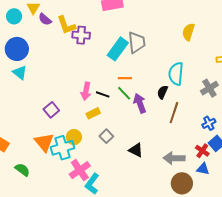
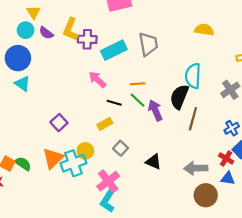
cyan circle: (14, 16) -> (26, 30), moved
purple semicircle: (45, 19) -> (46, 33), moved
yellow L-shape: (66, 25) -> (71, 29), turned 45
yellow semicircle: (188, 32) -> (204, 30), turned 84
cyan rectangle: (118, 49) -> (114, 50), moved, turned 30
pink arrow: (86, 91) -> (97, 80), moved, turned 126
black semicircle: (162, 92) -> (179, 97), size x1.6
orange triangle: (44, 142) -> (53, 158), turned 30
green semicircle: (22, 170) -> (23, 164), moved
pink cross: (80, 170) -> (108, 181), moved

